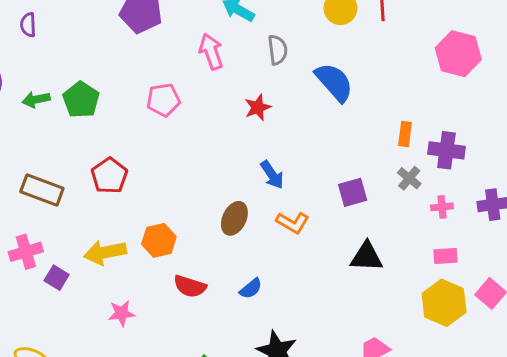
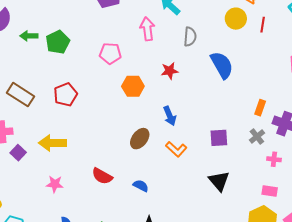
orange hexagon: (159, 240) -> (133, 86), moved
black triangle: (367, 257) -> (219, 181), turned 35
blue semicircle: (251, 289) -> (141, 186), turned -126

